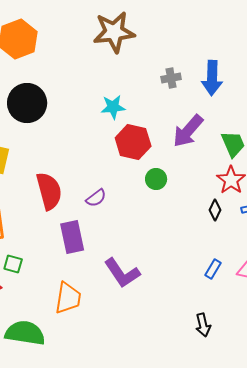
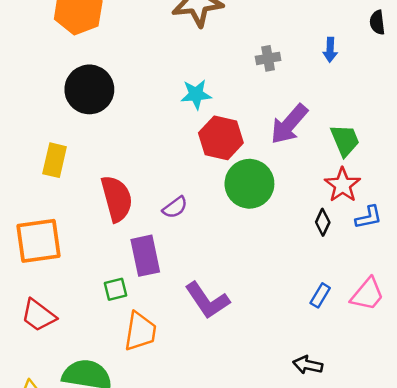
blue arrow: (212, 78) -> (330, 50), moved, size x0.6
green circle: (156, 179) -> (249, 184), size x1.8
green square: (13, 264) -> (115, 289), moved, turned -30
black arrow: (203, 325) -> (308, 365), turned 115

